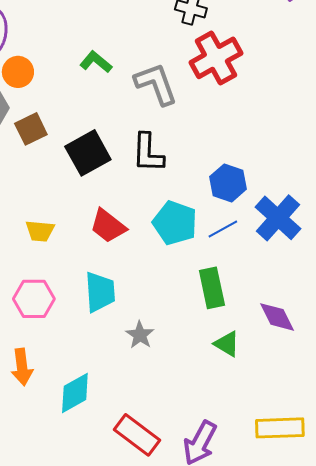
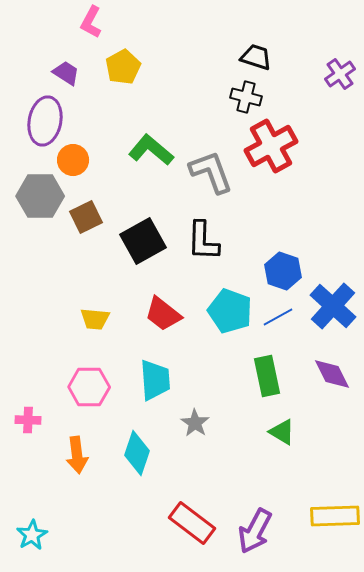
green L-shape: (96, 62) -> (151, 150), size x1.4
purple diamond: (277, 317) -> (332, 374), moved
cyan diamond: (75, 393) -> (137, 453), moved, turned -42

